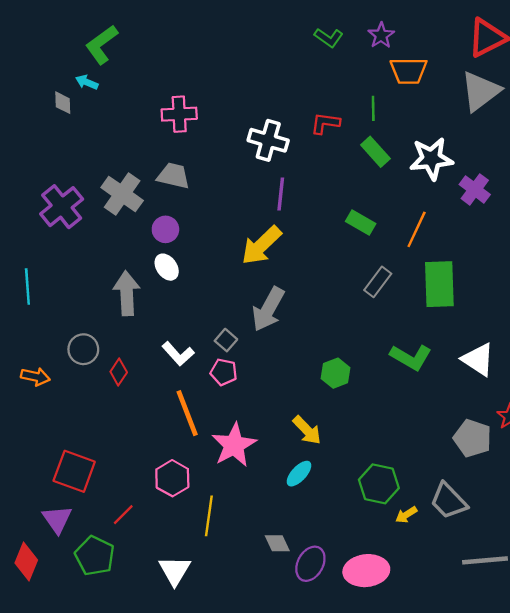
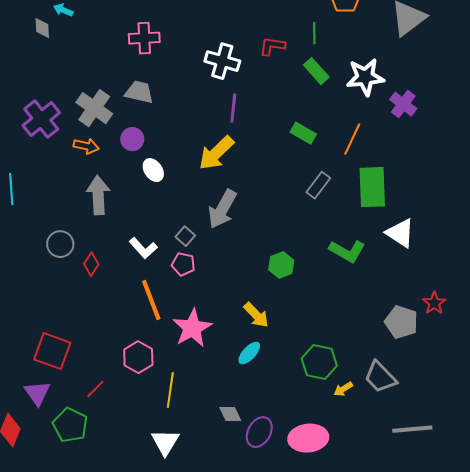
white ellipse: (167, 267) -> (153, 170), moved
white triangle: (478, 359) -> (400, 233), moved
orange arrow: (35, 377) -> (86, 146), moved
white triangle: (175, 571) -> (165, 442), moved

